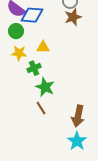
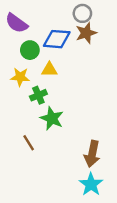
blue diamond: (32, 15) -> (57, 39), moved
green circle: (16, 31) -> (30, 50), moved
brown line: (41, 108) -> (29, 143), moved

